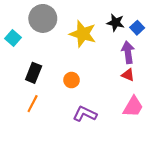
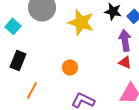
black rectangle: (34, 73) -> (18, 60), moved

